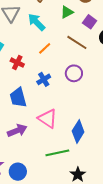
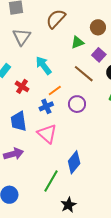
cyan arrow: (37, 22) -> (44, 65), moved
orange line: (45, 48) -> (55, 90), moved
pink triangle: (48, 119) -> (47, 134), moved
green line: (57, 153) -> (51, 181), turned -55

